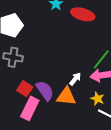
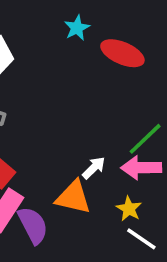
purple semicircle: (45, 91) -> (33, 225), moved

